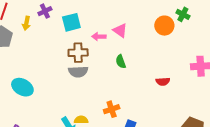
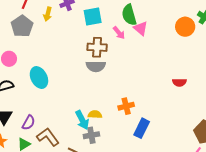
pink arrow: (99, 37) -> (119, 33), turned -136
green semicircle: (121, 62) -> (129, 15), moved, size x1.5
cyan ellipse: (22, 87) -> (39, 77), turned 30

